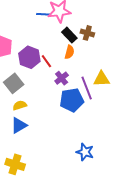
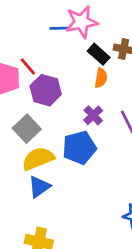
red line: (46, 61) -> (28, 66), moved
blue pentagon: (72, 100) -> (79, 148), moved
yellow semicircle: (20, 105) -> (38, 159), size x1.6

